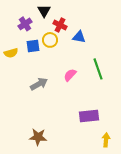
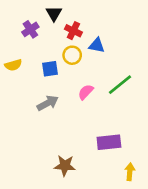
yellow circle: (50, 40) -> (72, 55), moved
blue square: (33, 46) -> (50, 69), moved
green line: (98, 69) -> (120, 85), turned 70
brown star: (38, 137) -> (65, 166), moved

